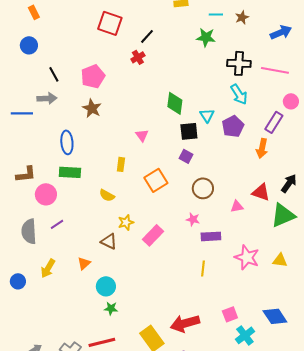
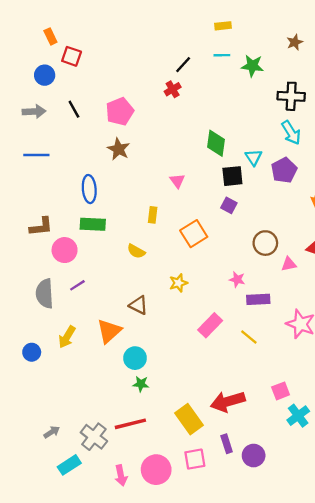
cyan line: (216, 14) -> (222, 55), moved
red square: (110, 23) -> (72, 56), moved, size x0.7
gray arrow: (47, 98) -> (34, 112), moved
brown circle: (203, 188) -> (265, 243), moved
yellow star: (126, 222) -> (178, 283), moved
pink rectangle: (153, 235) -> (210, 325), moved
orange triangle: (84, 263) -> (109, 331), size x1.6
yellow line: (203, 268) -> (249, 337), turned -56

